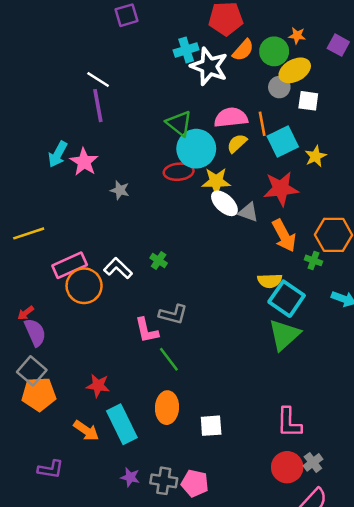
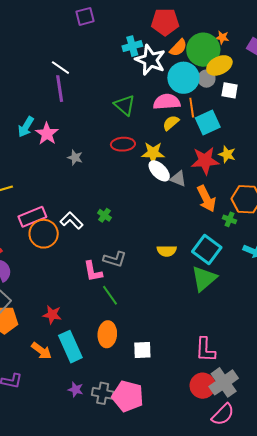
green circle: (274, 51) -> (203, 50), size x1.4
cyan circle: (196, 149) -> (183, 78), moved
yellow star: (316, 156) -> (227, 154), moved, turned -30
yellow semicircle: (270, 281) -> (167, 251), moved
gray cross: (313, 462) -> (224, 382), size x1.8
pink pentagon: (195, 483) -> (128, 396), size x1.4

